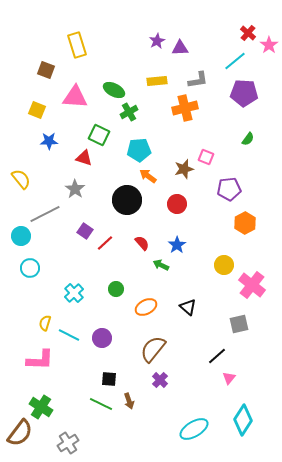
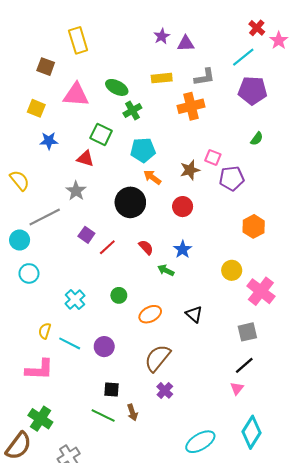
purple pentagon: (229, 189) -> (232, 178), moved
black line: (217, 356) -> (244, 365), moved

